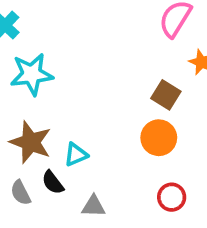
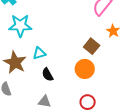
cyan triangle: (76, 155) -> (39, 53), moved
black semicircle: (53, 182) -> (48, 75), moved

